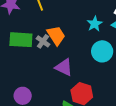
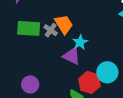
cyan star: (95, 24) -> (80, 42), moved
cyan circle: (102, 51) -> (107, 72), moved

